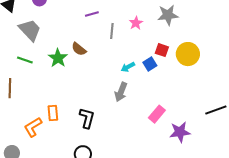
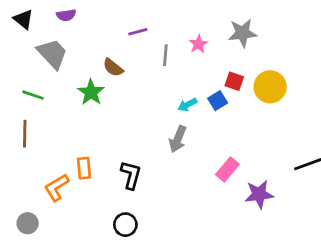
brown semicircle: (79, 49) -> (113, 68), moved
green line: (25, 60) -> (33, 95), moved

